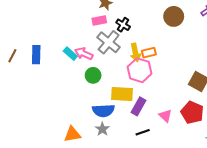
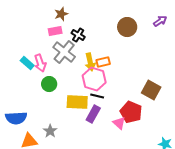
pink arrow: (84, 54) -> (40, 63), turned -132
blue semicircle: (103, 111) -> (16, 118), moved
red pentagon: (192, 113) -> (131, 112), moved
gray star: (102, 129) -> (50, 131), moved
black line: (143, 132) -> (97, 96), moved, turned 32

